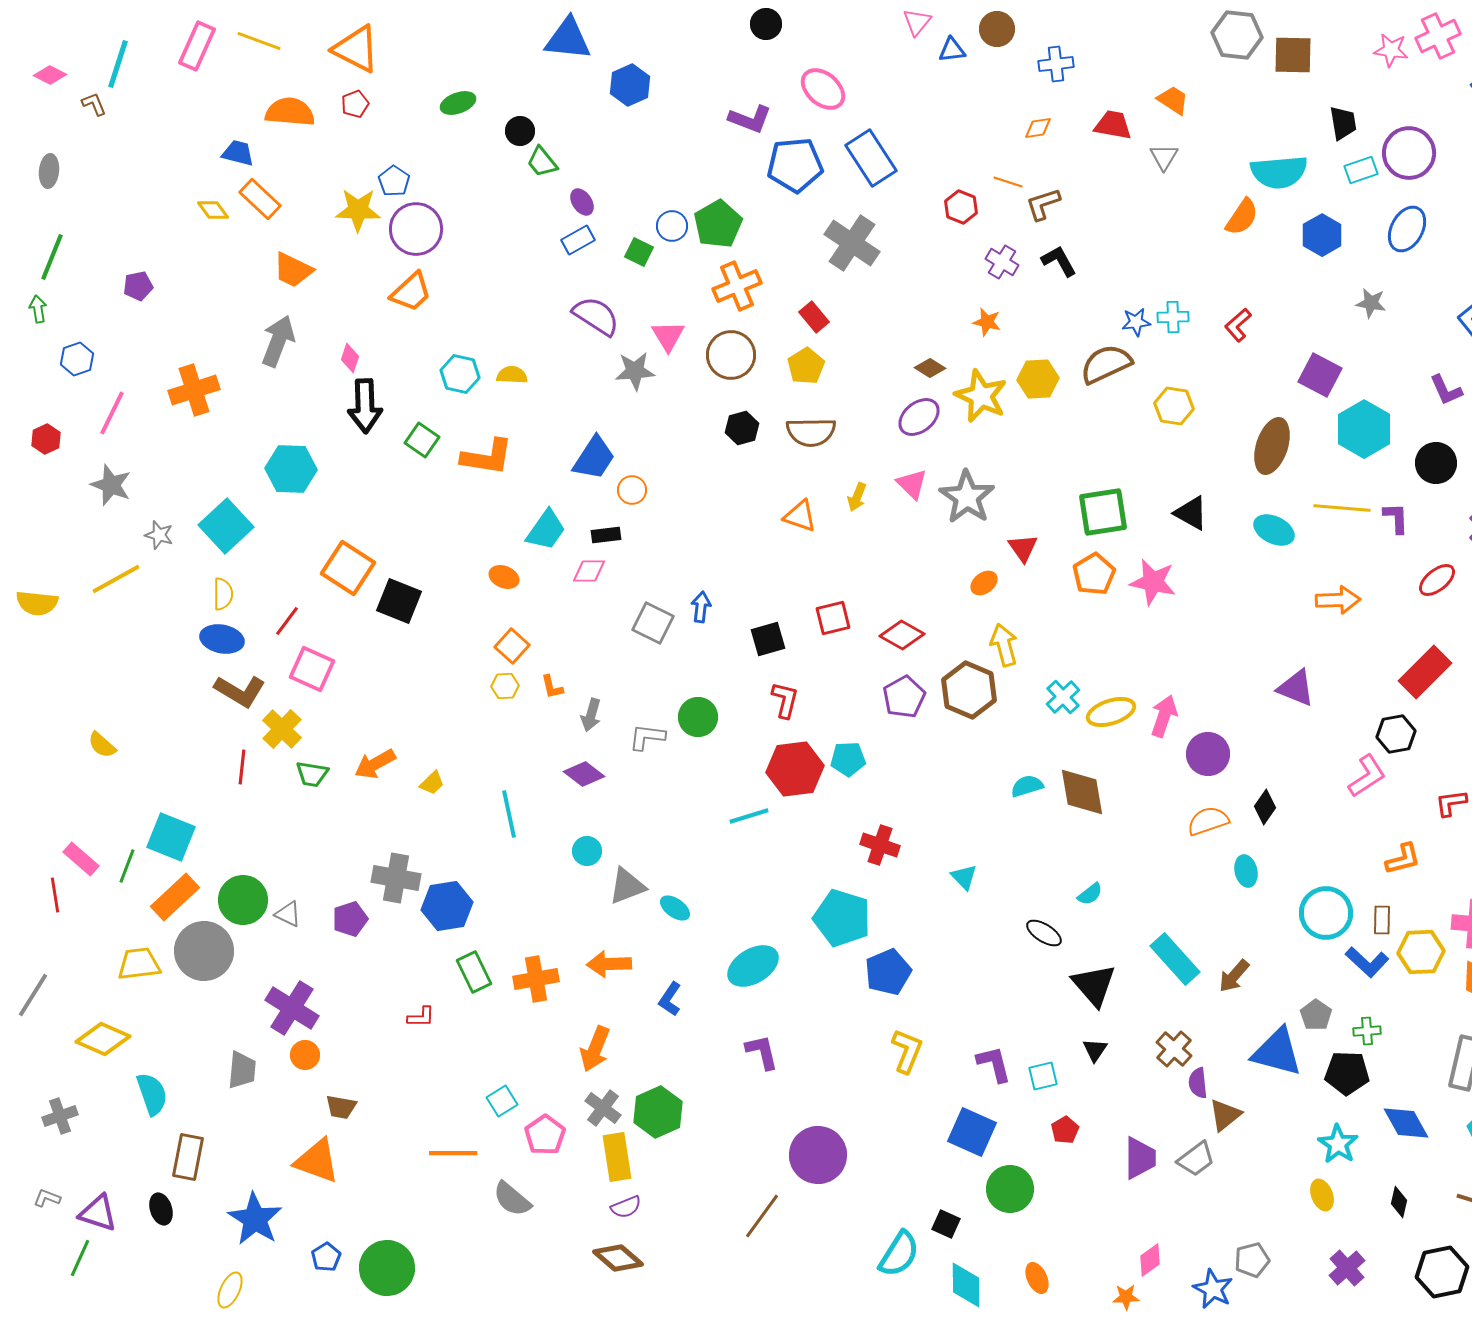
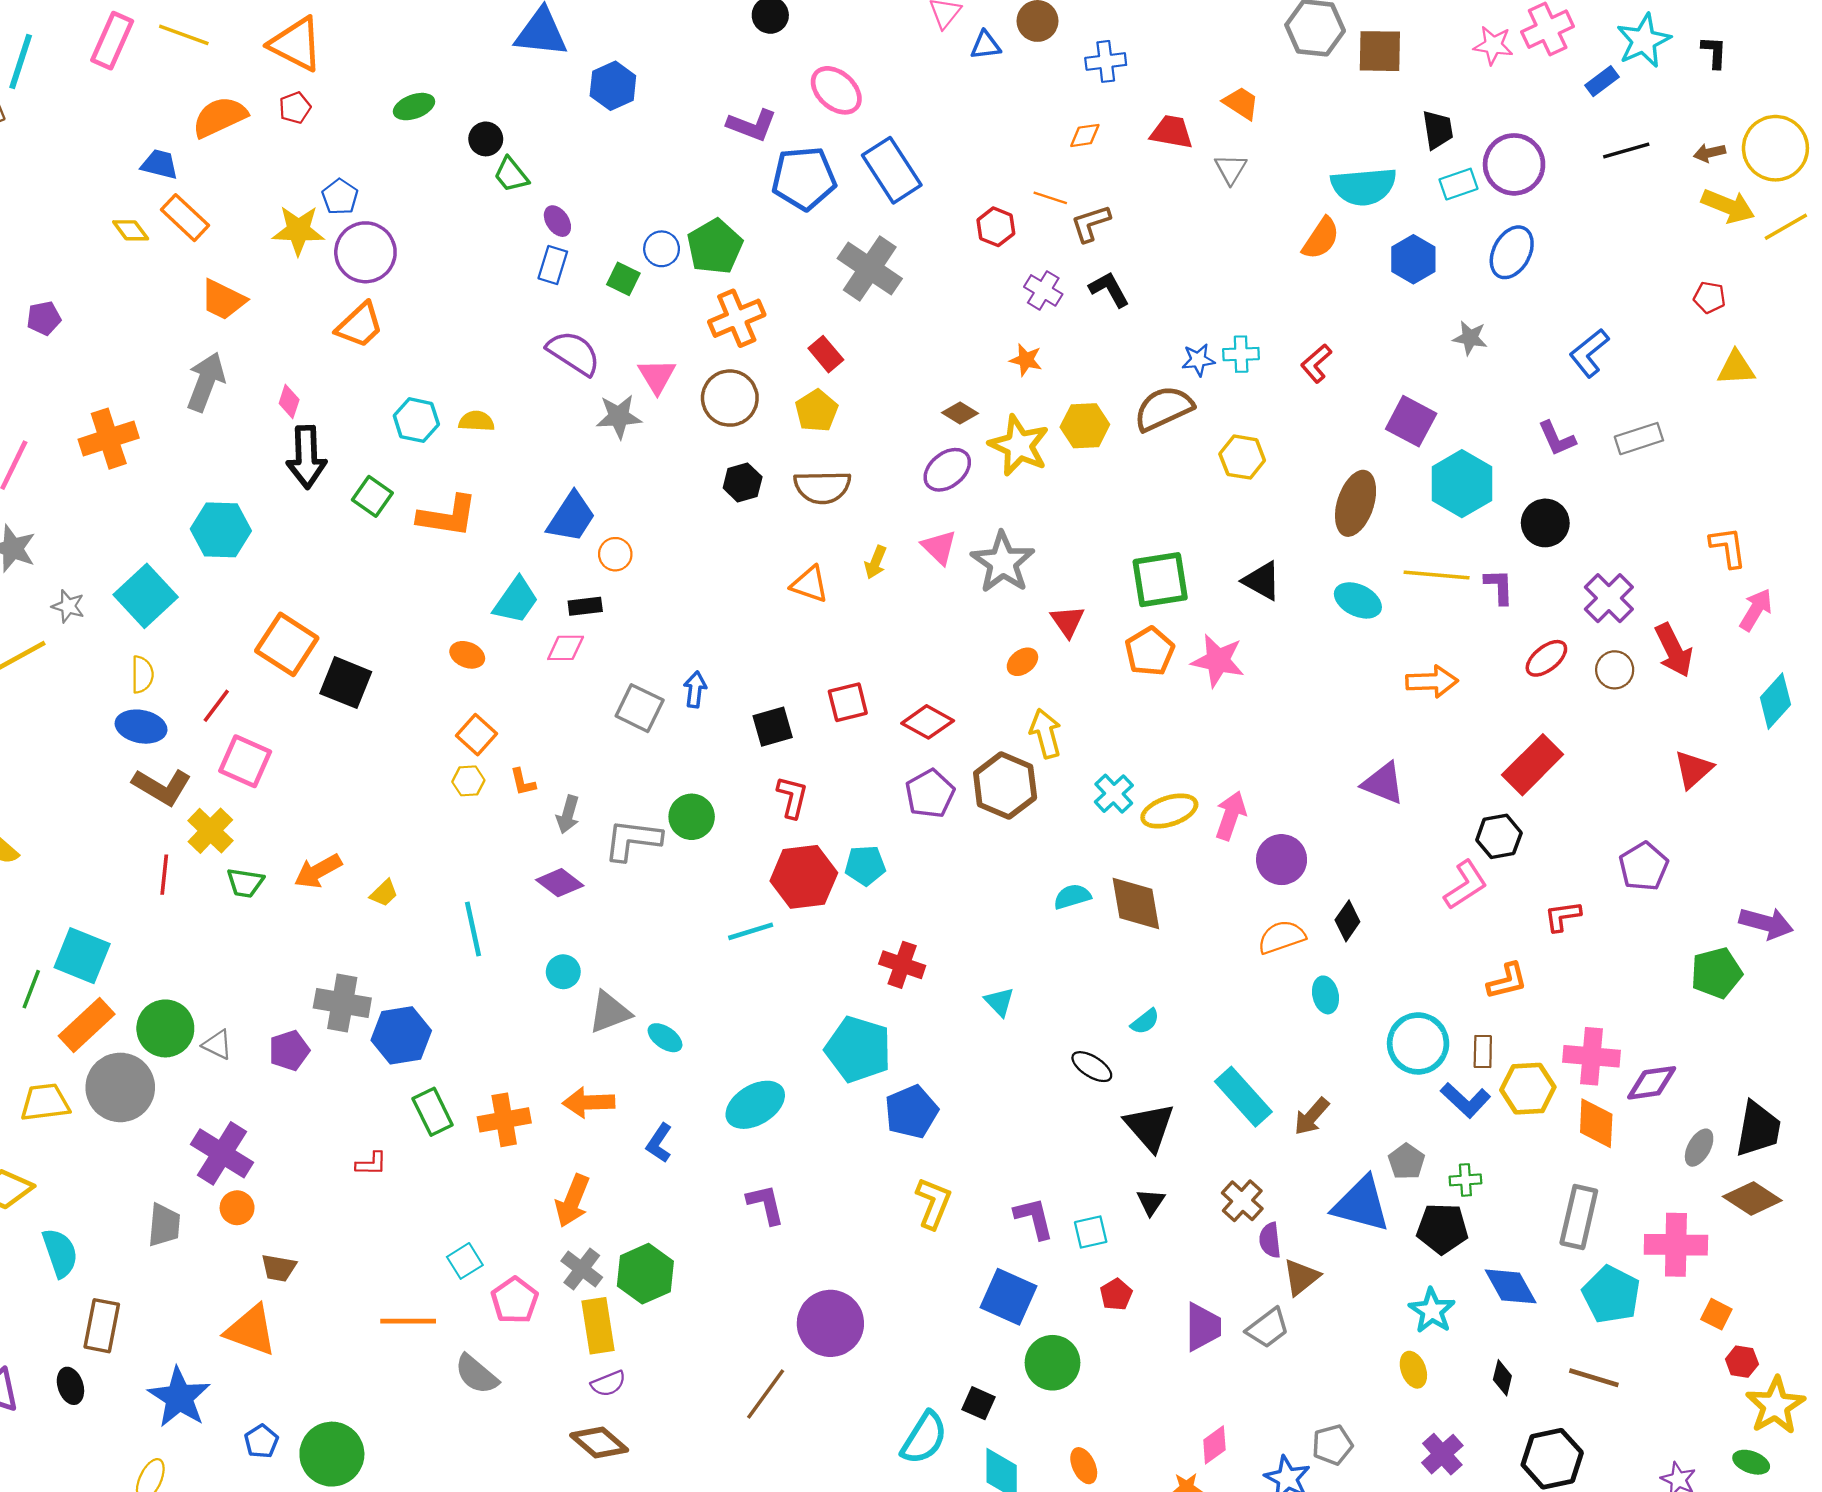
orange semicircle: (290, 112) -> (220, 117), turned -30
blue rectangle: (578, 240) -> (553, 265), turned -44
gray L-shape: (647, 737) -> (633, 840), size x1.4

